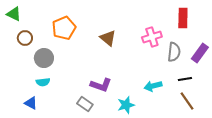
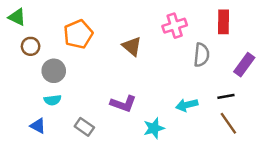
pink cross: (152, 37) -> (175, 26), moved
gray semicircle: (174, 52) -> (202, 55), moved
gray rectangle: (85, 104) -> (84, 127), moved

